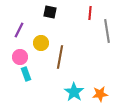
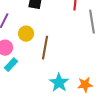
cyan rectangle: (26, 74) -> (11, 65), turned 64

